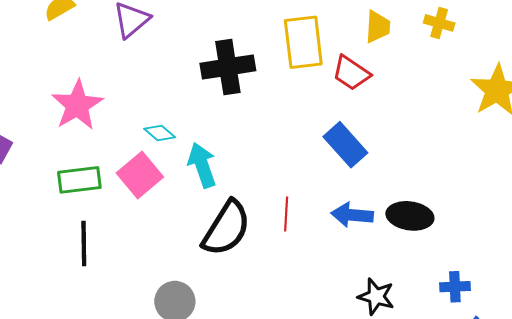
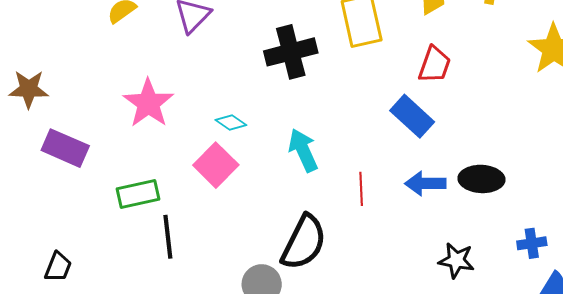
red trapezoid: (351, 73) -> (434, 65), moved, turned -99
cyan arrow: (202, 165) -> (303, 150), moved
green rectangle: (79, 180) -> (138, 194), moved
black semicircle: (226, 228) -> (304, 242), moved

